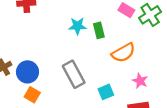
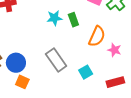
orange semicircle: (123, 53) -> (97, 36), turned -30
pink star: (140, 81) -> (114, 50), moved

